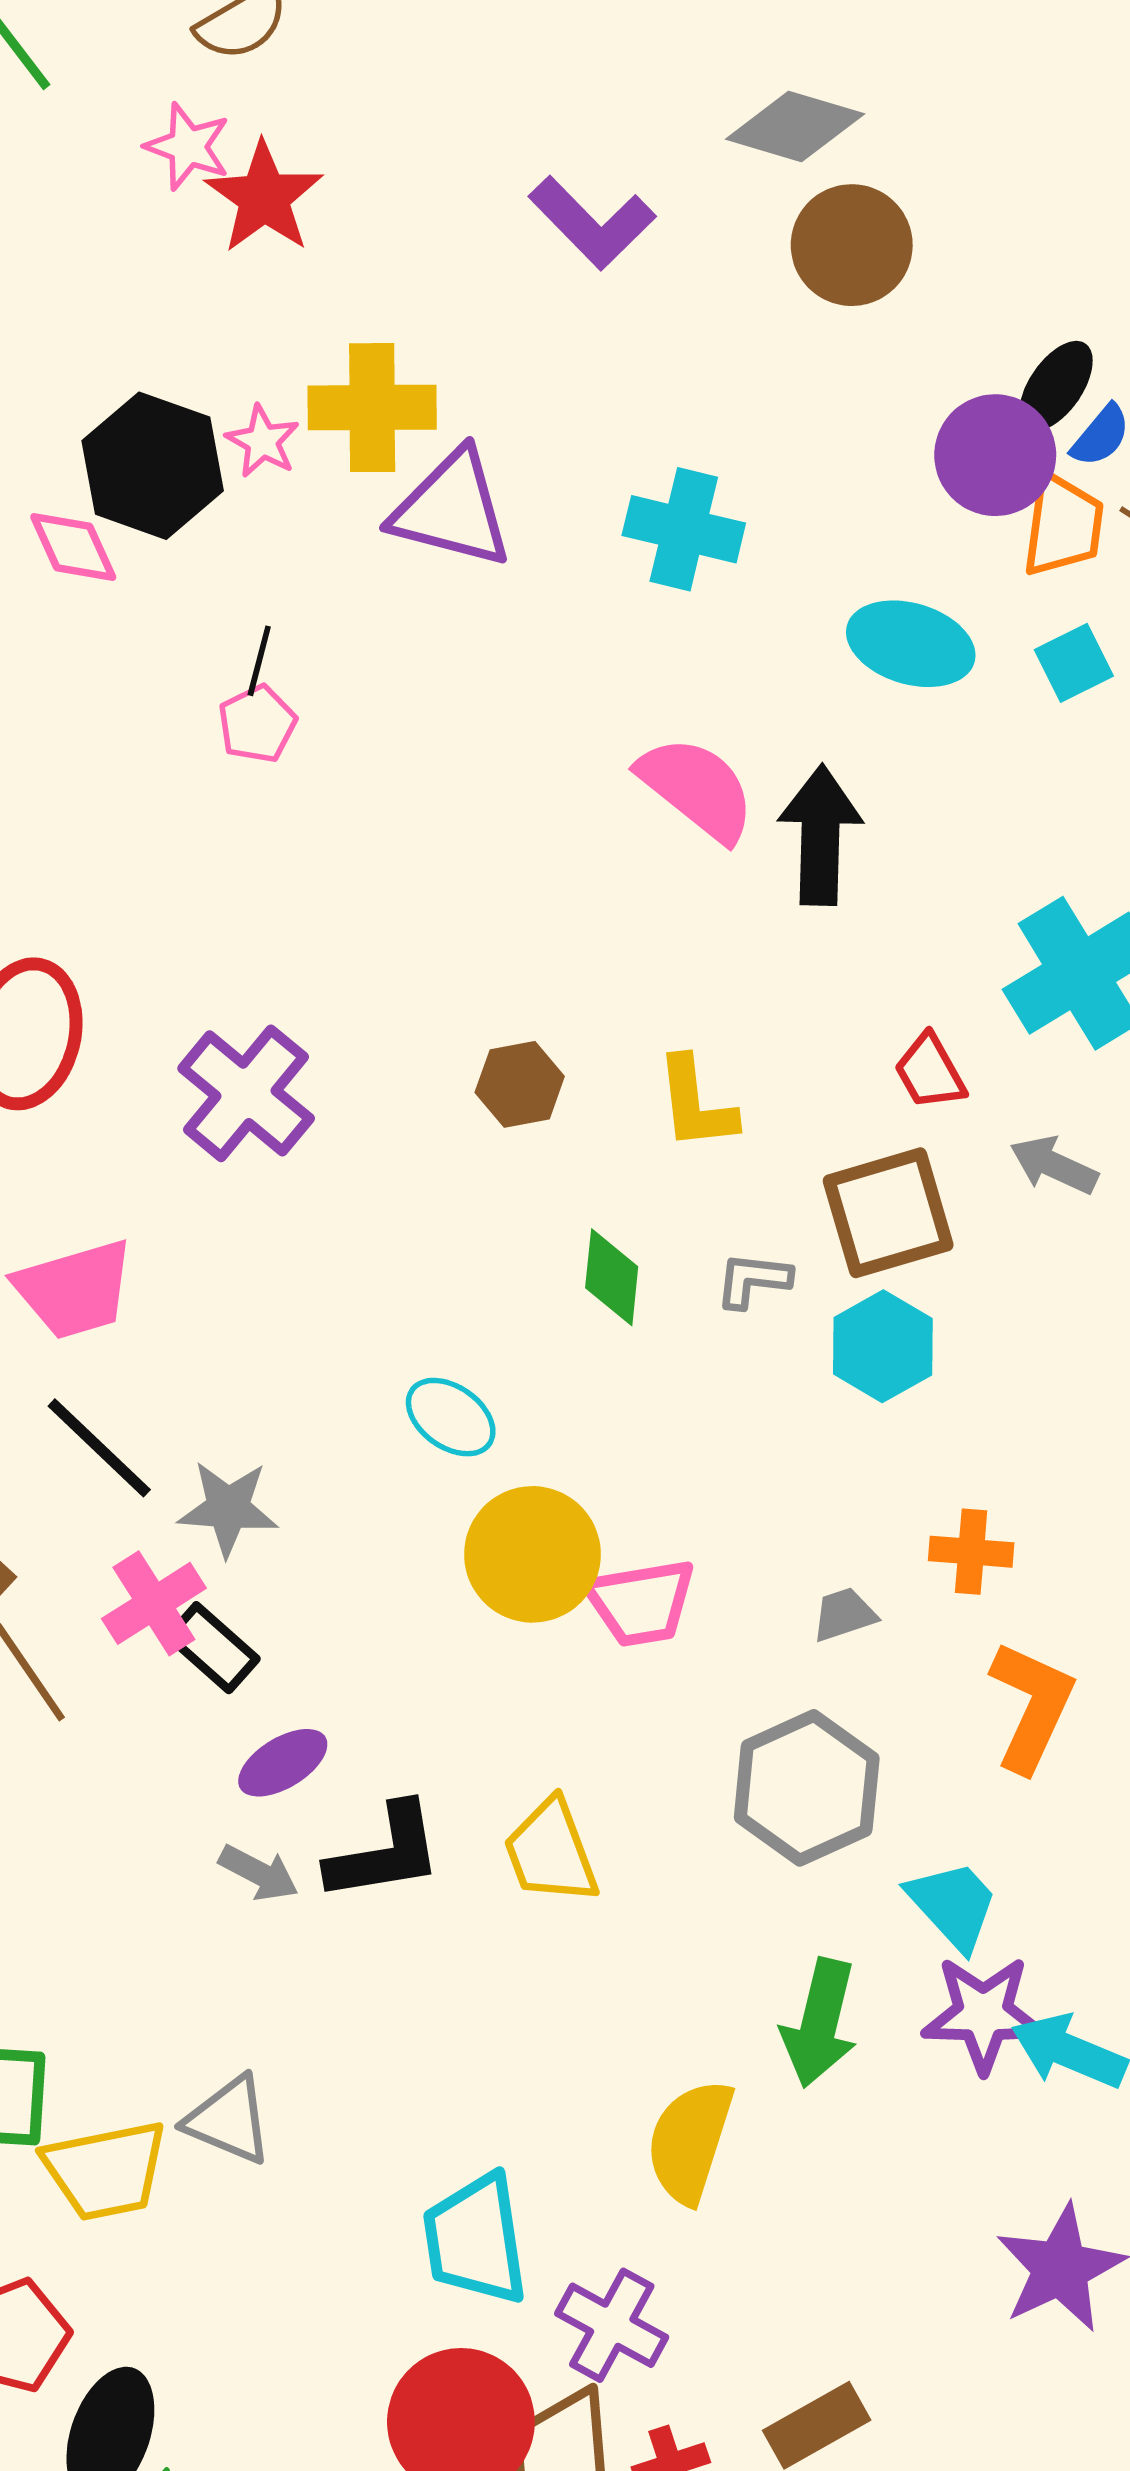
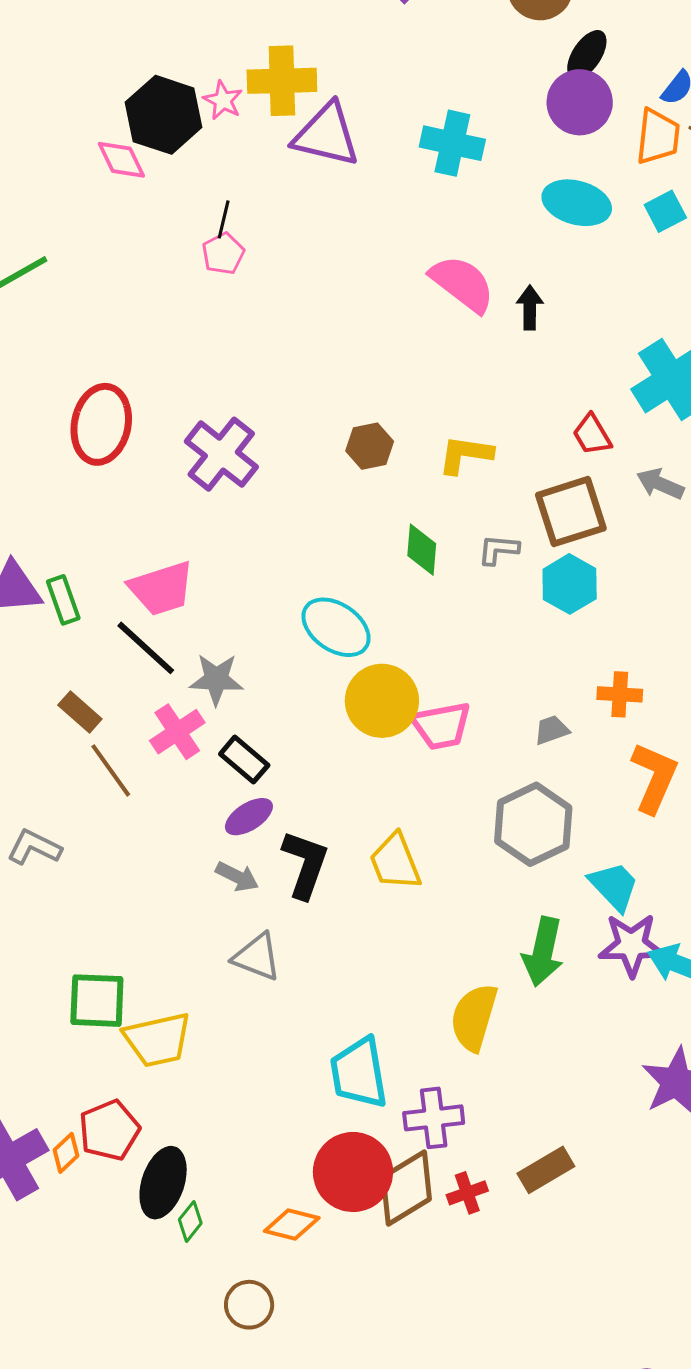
black ellipse: (1056, 386) -> (587, 55), moved
purple circle: (995, 455) -> (580, 102), moved
black arrow: (820, 835) -> (530, 308), size x0.6
yellow L-shape: (696, 1104) -> (465, 454), turned 106
pink trapezoid: (75, 1289) -> (162, 588), moved
cyan ellipse: (451, 1417) -> (336, 627), size x1.4
black rectangle: (213, 1648) -> (244, 760), moved
black L-shape: (385, 1853) -> (305, 864), turned -60
gray triangle: (229, 2120) -> (257, 957), moved
purple cross: (612, 2325) -> (434, 1118), turned -34

